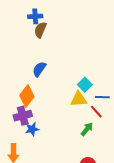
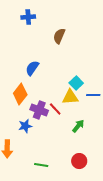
brown semicircle: (40, 30) -> (59, 36), moved
red line: (96, 112) -> (55, 109), moved
purple cross: (23, 116) -> (39, 110), moved, turned 36

